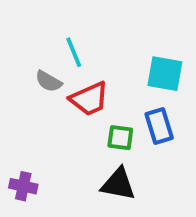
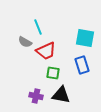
green square: (120, 138) -> (53, 73), moved
purple cross: (23, 186) -> (36, 96), moved

